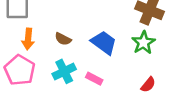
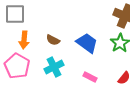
pink rectangle: (94, 79) -> (90, 77), moved

